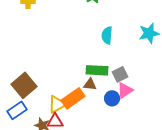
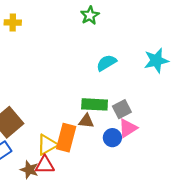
cyan semicircle: (107, 35) -> (106, 63), turned 54
orange rectangle: (73, 98) -> (66, 138), turned -40

